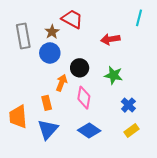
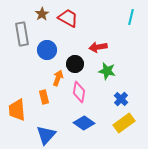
brown star: (52, 32) -> (42, 14), moved
red arrow: (110, 39) -> (98, 47), moved
blue triangle: (48, 129) -> (46, 135), moved
yellow rectangle: (132, 130) -> (124, 123), size x1.5

